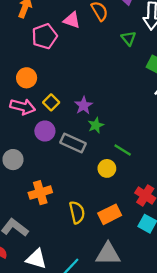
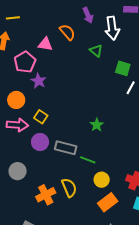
purple star: (84, 105) -> (39, 81), moved
green star: (96, 125) -> (97, 125), moved
green line: (123, 150) -> (88, 160), moved
yellow circle: (107, 168) -> (102, 180), moved
yellow semicircle: (77, 212) -> (69, 188), moved

